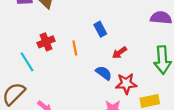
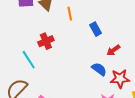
orange line: (75, 48) -> (70, 14), moved

